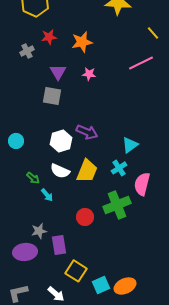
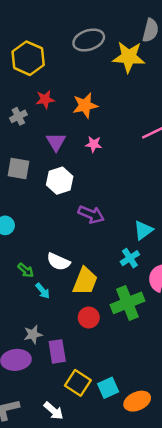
gray square: (52, 96) -> (18, 168), moved
white hexagon: (61, 141) -> (60, 181), moved
yellow trapezoid: (87, 171) -> (85, 281), moved
cyan square: (101, 285) -> (108, 388), moved

